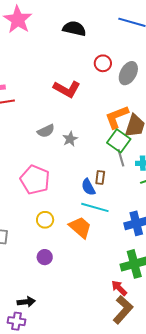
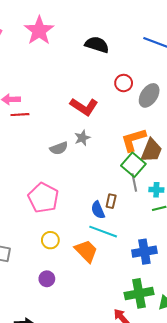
gray star: (70, 139) -> (82, 138), moved

